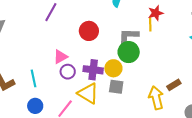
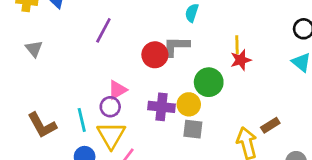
red star: (156, 13) -> (241, 60), moved
gray L-shape: (129, 36) -> (176, 46), moved
purple circle: (68, 72) -> (110, 107), moved
yellow triangle: (88, 93) -> (111, 135), moved, turned 30

